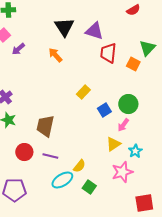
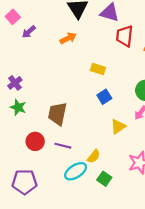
orange arrow: (55, 55) -> (68, 38), turned 105
yellow rectangle: (83, 92) -> (98, 69), moved, turned 64
blue square: (104, 110) -> (104, 97), moved
yellow triangle: (113, 144) -> (118, 127), moved

